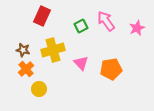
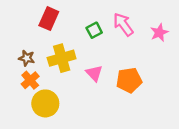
yellow circle: (39, 89) -> (45, 103), size x1.5

